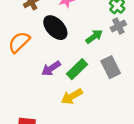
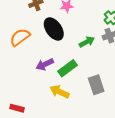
gray rectangle: (111, 67) -> (96, 85), moved
yellow arrow: (72, 96) -> (60, 92), turned 48

